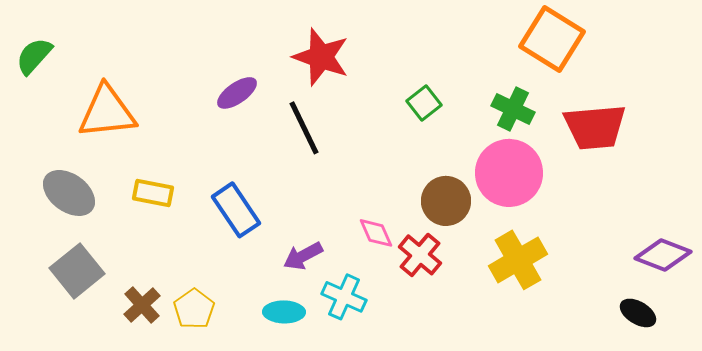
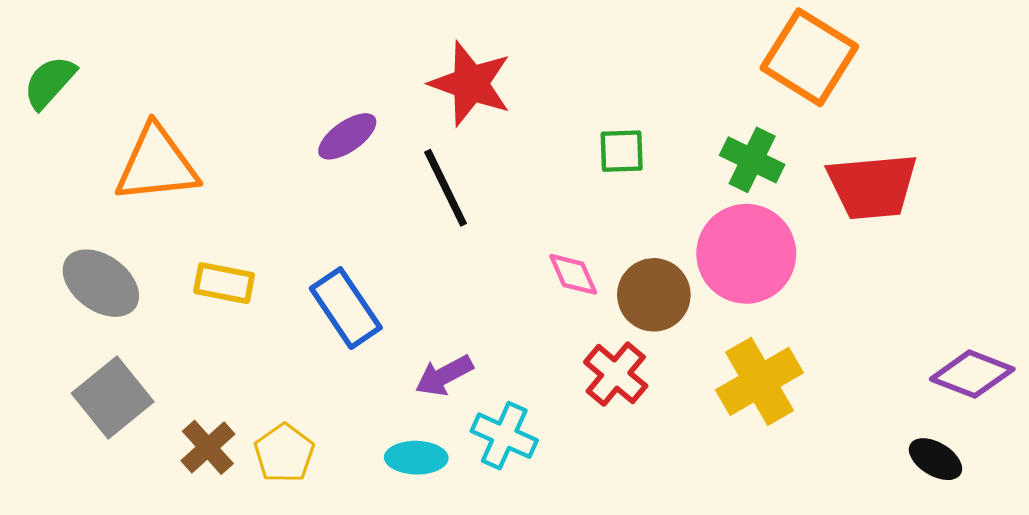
green square: (424, 103) -> (622, 151), turned 36
pink diamond: (376, 233) -> (573, 274), moved

